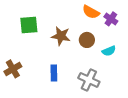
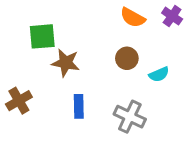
purple cross: (111, 19) -> (172, 16), moved
brown star: (61, 36) -> (66, 63), moved

